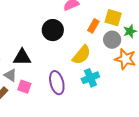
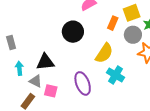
yellow square: (113, 18) -> (132, 13), turned -30
cyan cross: (90, 78) -> (116, 75), turned -30

